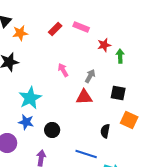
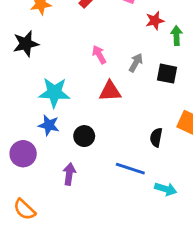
black square: (118, 93) -> (167, 74), moved
red triangle: (84, 97) -> (110, 91), moved
cyan star: (30, 98) -> (54, 93), turned 30

